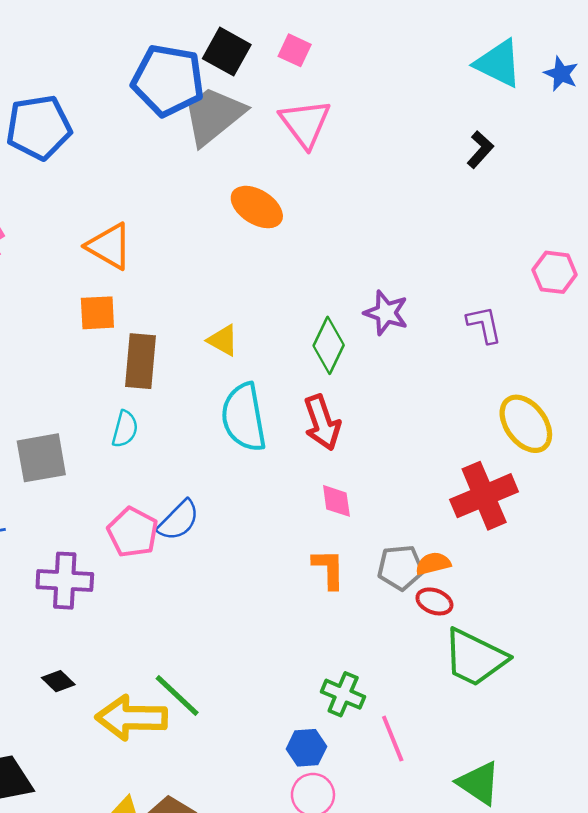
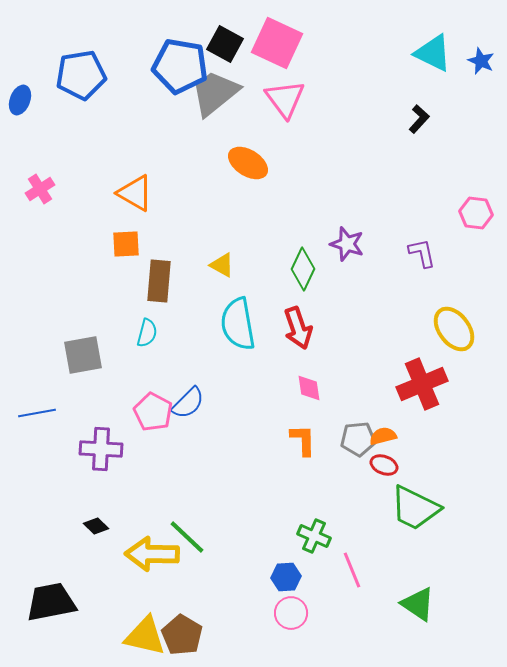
pink square: (295, 50) -> (277, 43), size x2.0
blue pentagon: (39, 127) -> (81, 75), moved

